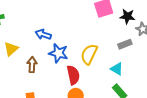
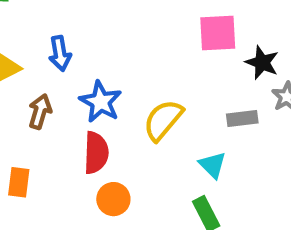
blue arrow: (43, 34) -> (60, 53), moved, turned -133
red semicircle: (73, 75) -> (96, 153), moved

